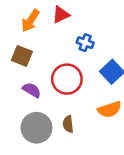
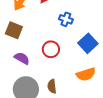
red circle: (67, 79) -> (51, 49), size x0.7

